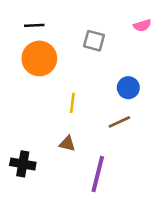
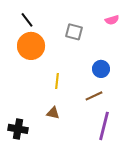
black line: (34, 25) -> (27, 20), turned 56
purple line: (98, 174) -> (104, 126), moved

